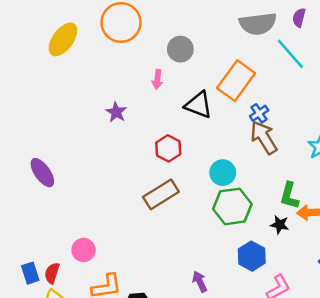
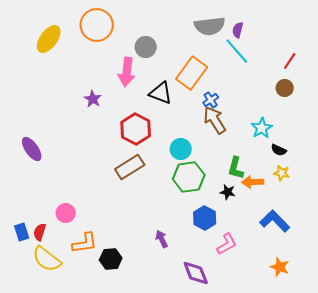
purple semicircle: (299, 18) -> (238, 30), moved
pink arrow: (157, 79) -> (127, 72), size x1.8
red hexagon: (168, 148) -> (136, 129), size x1.4

